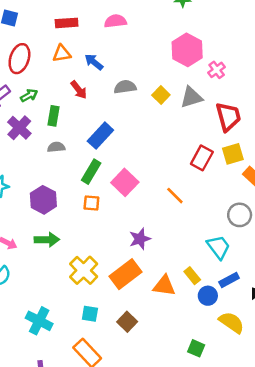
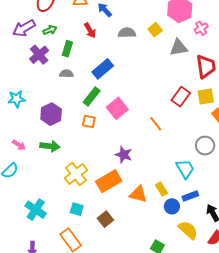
yellow square: (161, 95) -> (155, 30), moved
purple star: (140, 239) -> (124, 155), turned 30

